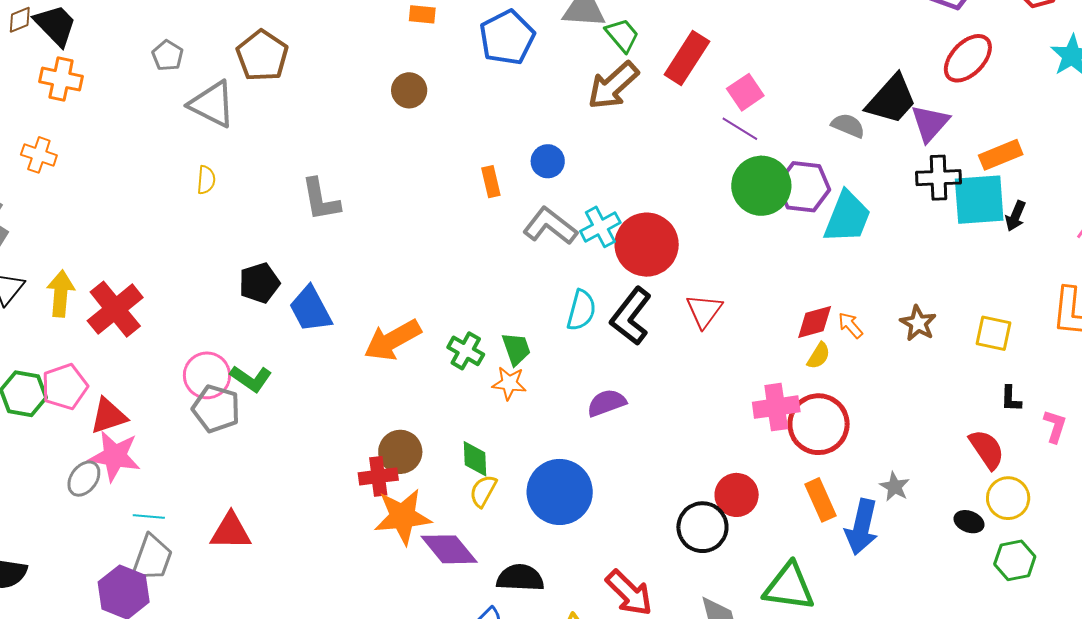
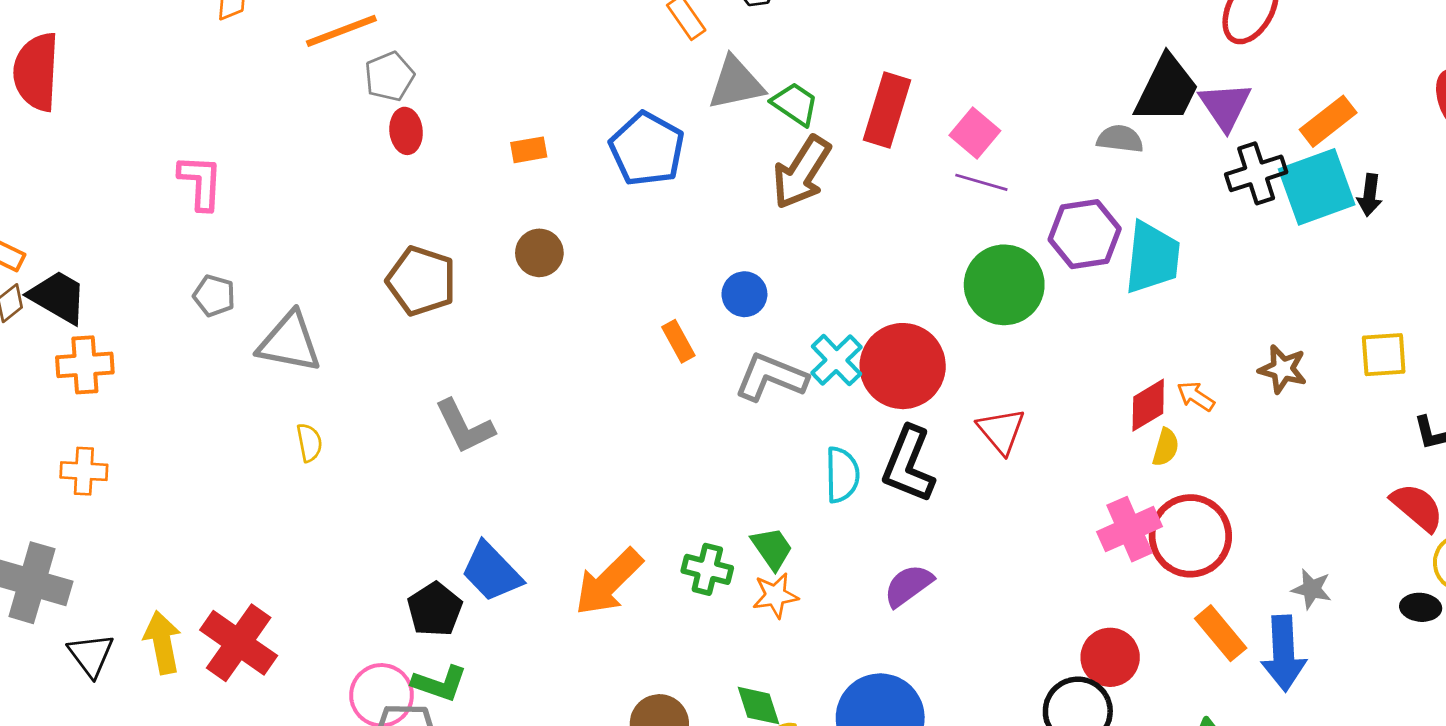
brown pentagon: (262, 56) -> (421, 281), moved
green circle: (761, 186) -> (1004, 285), moved
black pentagon: (259, 283) -> (435, 609), moved

